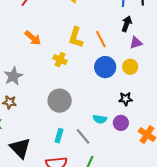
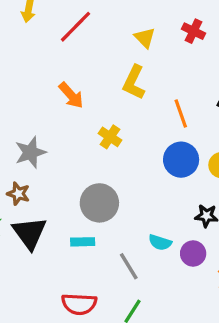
yellow L-shape: (76, 37) -> (134, 82), moved
cyan rectangle: (59, 136) -> (83, 242), moved, turned 64
black triangle: (20, 148) -> (29, 233), moved

